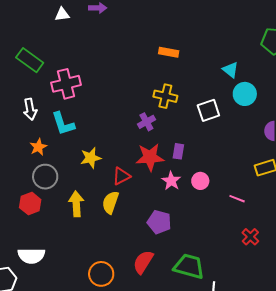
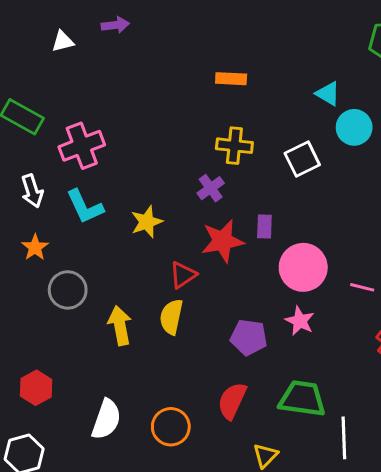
orange star: (38, 147) -> (35, 247), moved
yellow star: (91, 158) -> (147, 222), moved
pink star: (171, 181) -> (300, 321), moved
pink circle: (200, 181) -> (303, 267), size x1.8
red hexagon: (30, 204) -> (36, 388), moved
white semicircle: (31, 256) -> (106, 419), moved, turned -64

